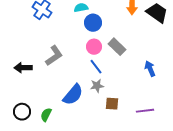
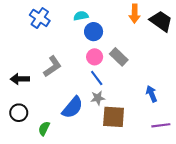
blue arrow: (150, 69) -> (151, 94), moved
brown square: (112, 104) -> (114, 117), size x1.6
purple line: (145, 111) -> (161, 125), moved
black circle: (22, 112) -> (19, 113), moved

